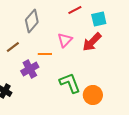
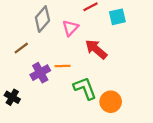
pink triangle: (65, 40) -> (70, 28), moved
red arrow: (92, 42) -> (96, 49), moved, turned 85
orange line: (45, 54) -> (63, 66), moved

